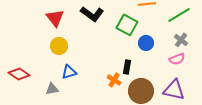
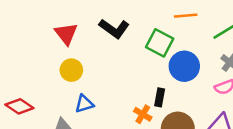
blue circle: (146, 43) -> (184, 66), size x1.5

